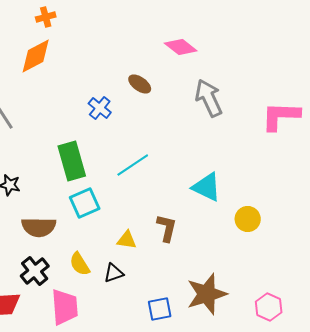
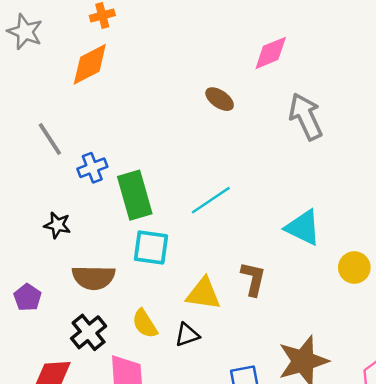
pink diamond: (181, 47) -> (271, 53), turned -60
blue cross: (100, 108) -> (92, 168), moved, turned 30
cyan square: (85, 203) -> (151, 248), turned 32
yellow triangle: (127, 240) -> (203, 294), size x1.4

